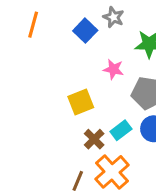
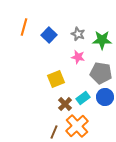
gray star: (113, 17) -> (78, 34), moved
blue square: (85, 31) -> (49, 35), moved

